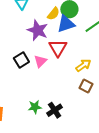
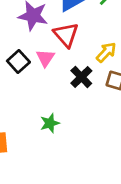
black cross: (55, 110) -> (81, 77), moved

